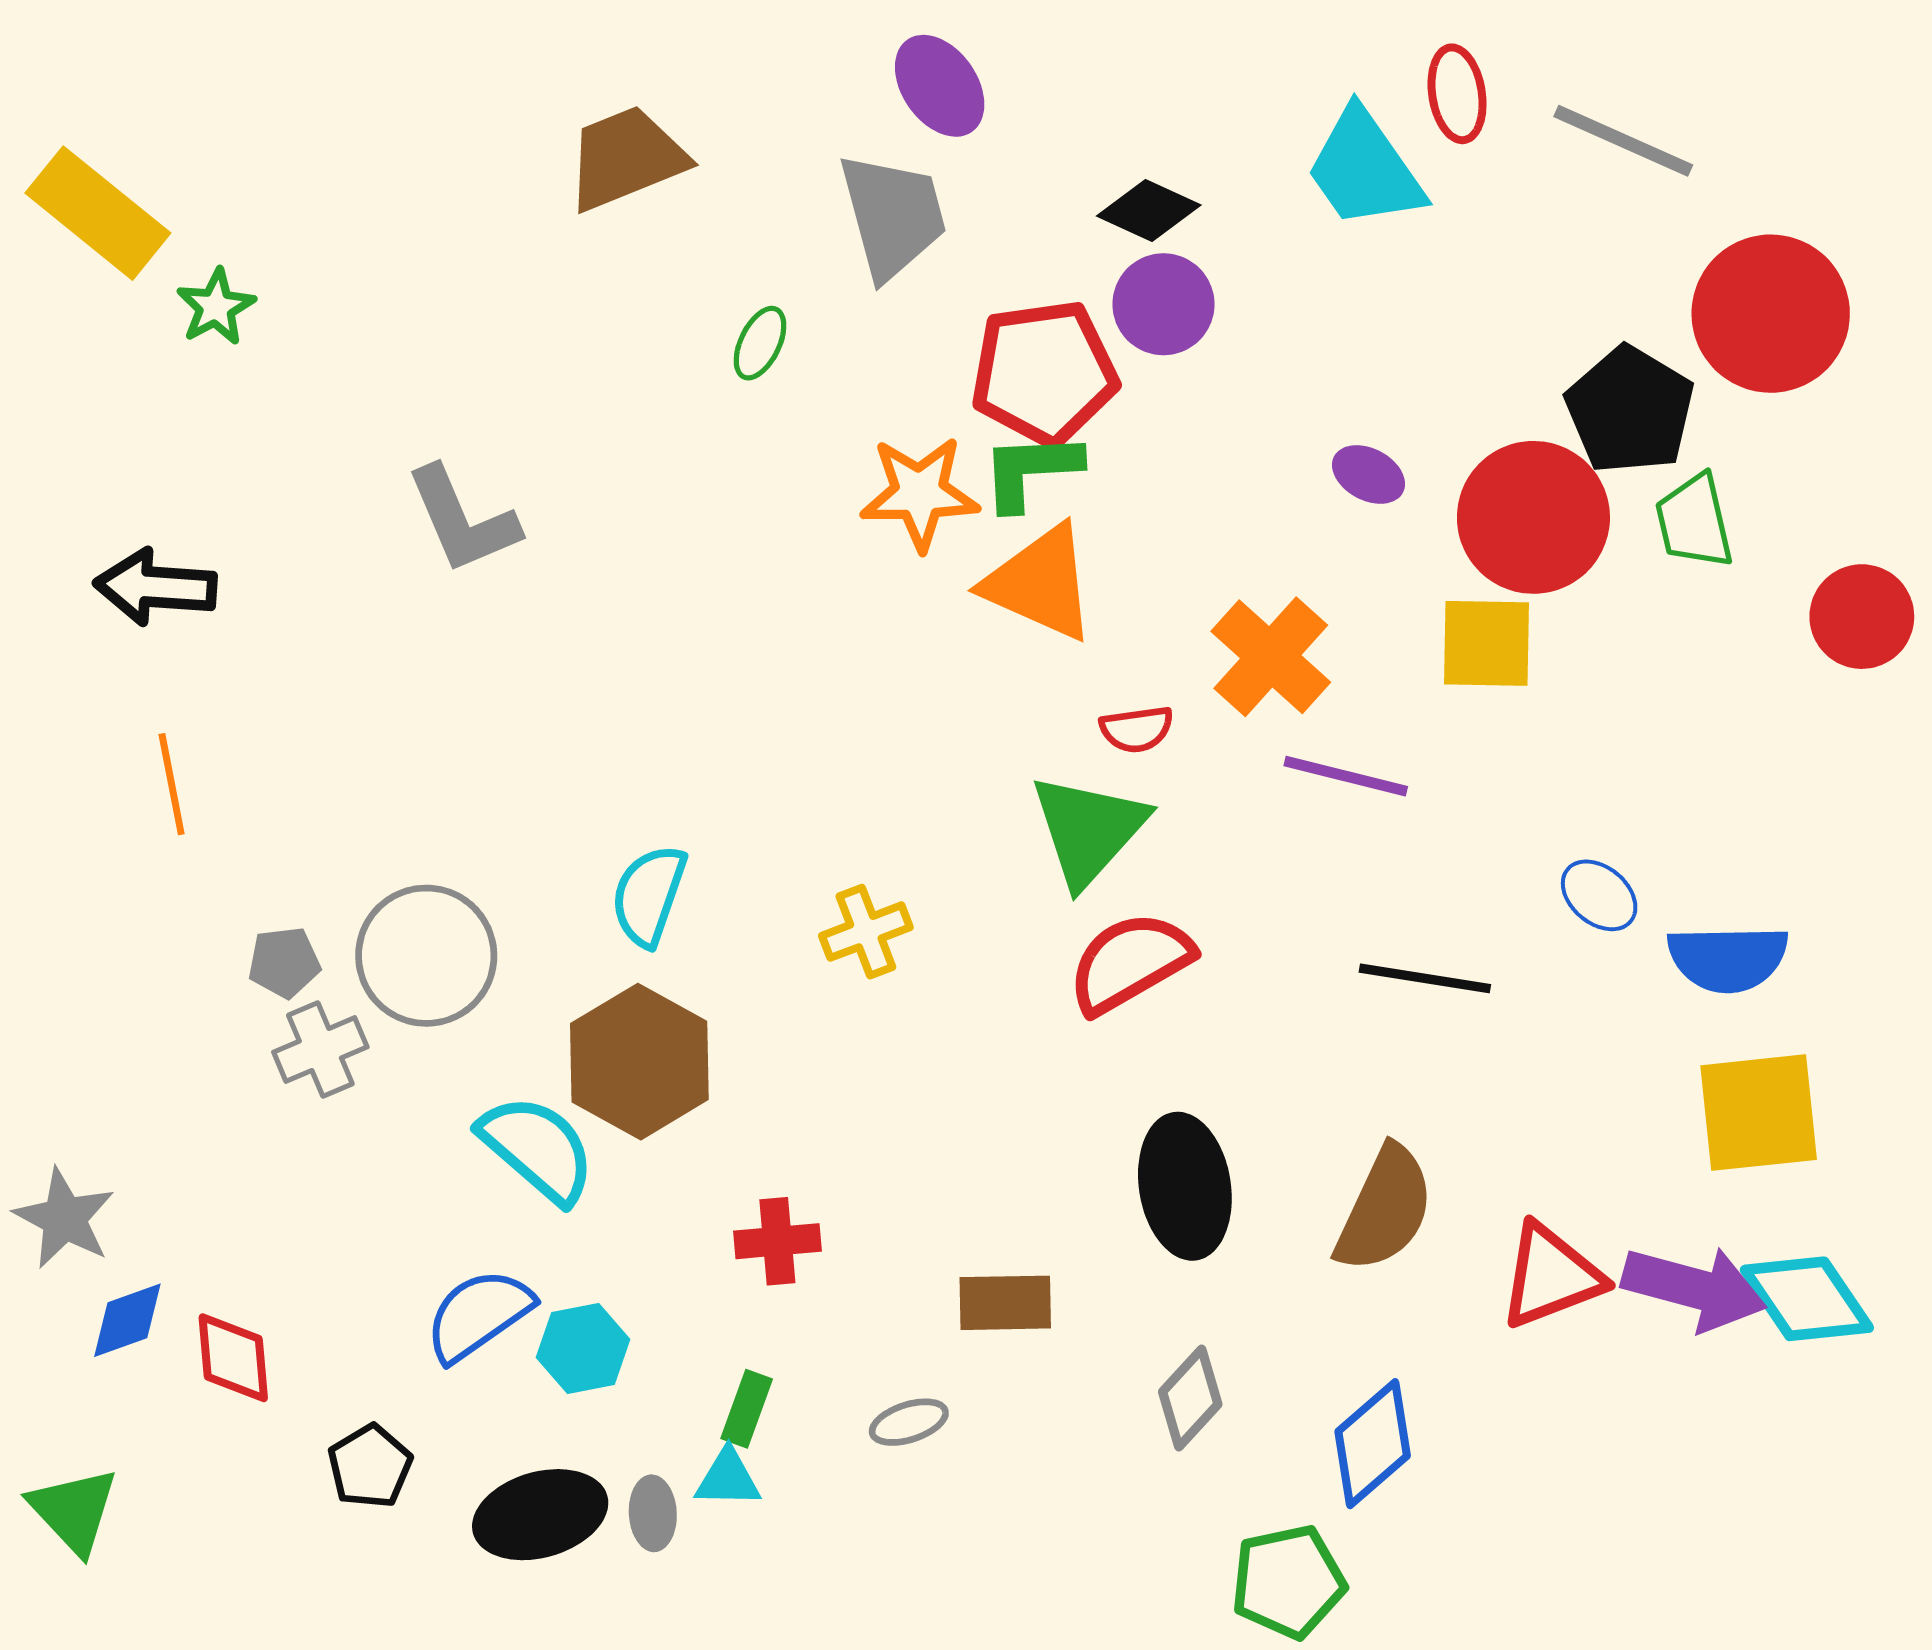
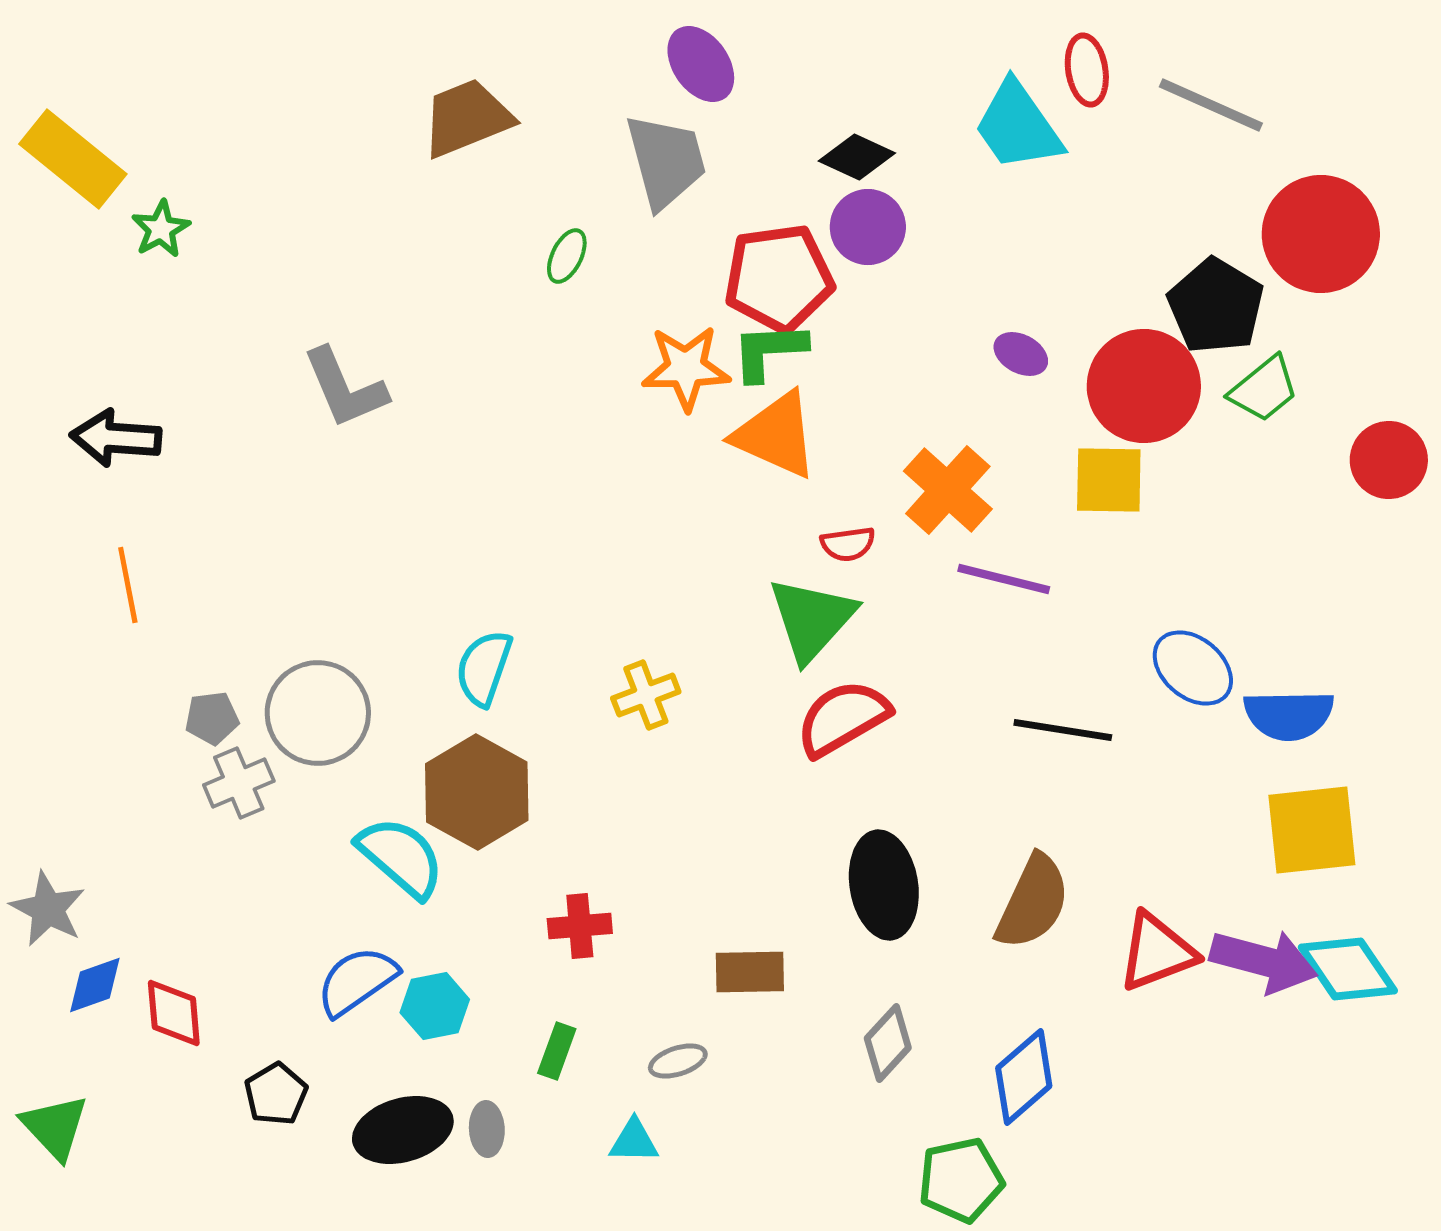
green trapezoid: (1694, 521) -> (1264, 389), turned -116
blue ellipse: (1599, 895) -> (1193, 668), size x1.4
cyan triangle: (728, 1478) -> (634, 1141), moved

